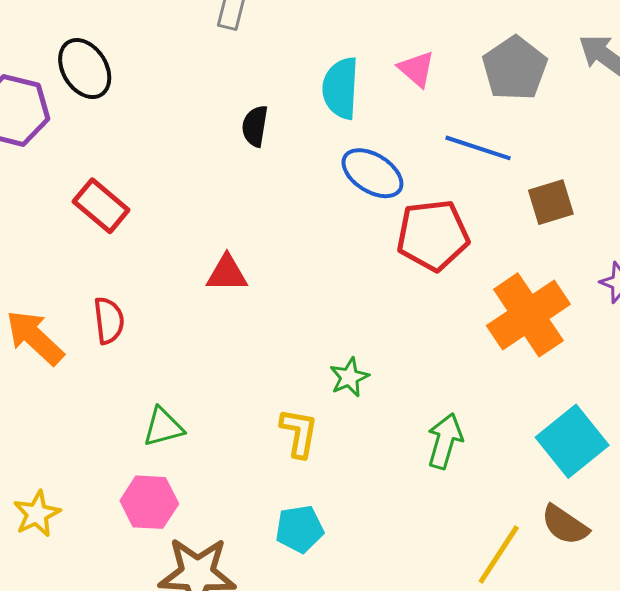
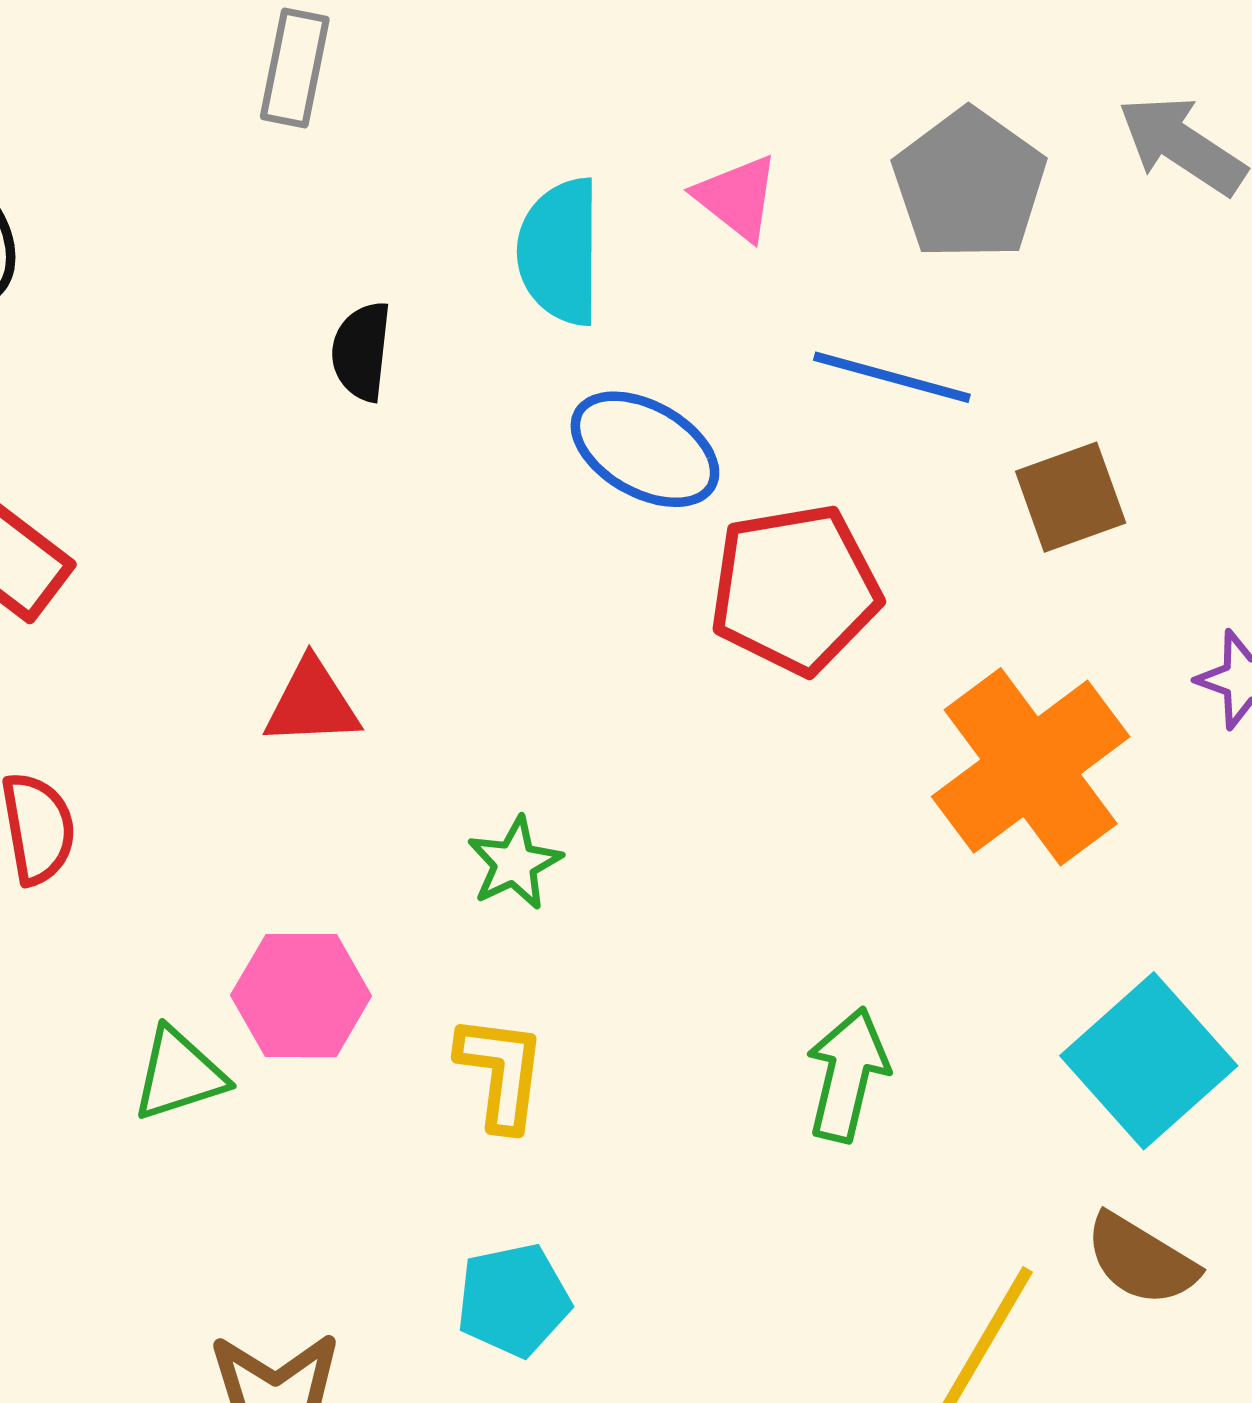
green star: (349, 377) -> (515, 863), moved
pink hexagon: (149, 502) -> (301, 996), moved

